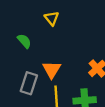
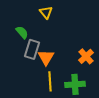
gray rectangle: (29, 83) -> (32, 49), moved

